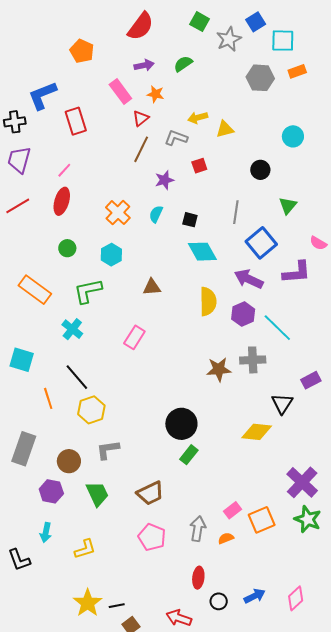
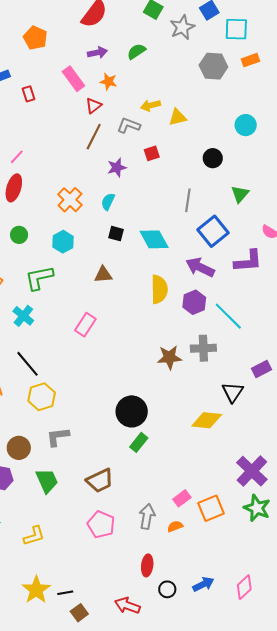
red rectangle: (76, 121) -> (29, 94), moved, size x0.6
black square: (190, 220) -> (116, 234), moved

